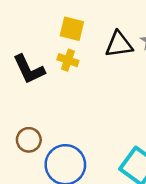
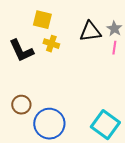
yellow square: (72, 29) -> (42, 20), moved

